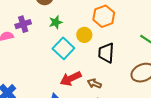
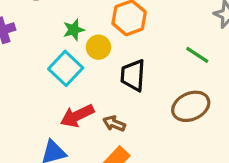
green star: (56, 22) -> (74, 30), moved

